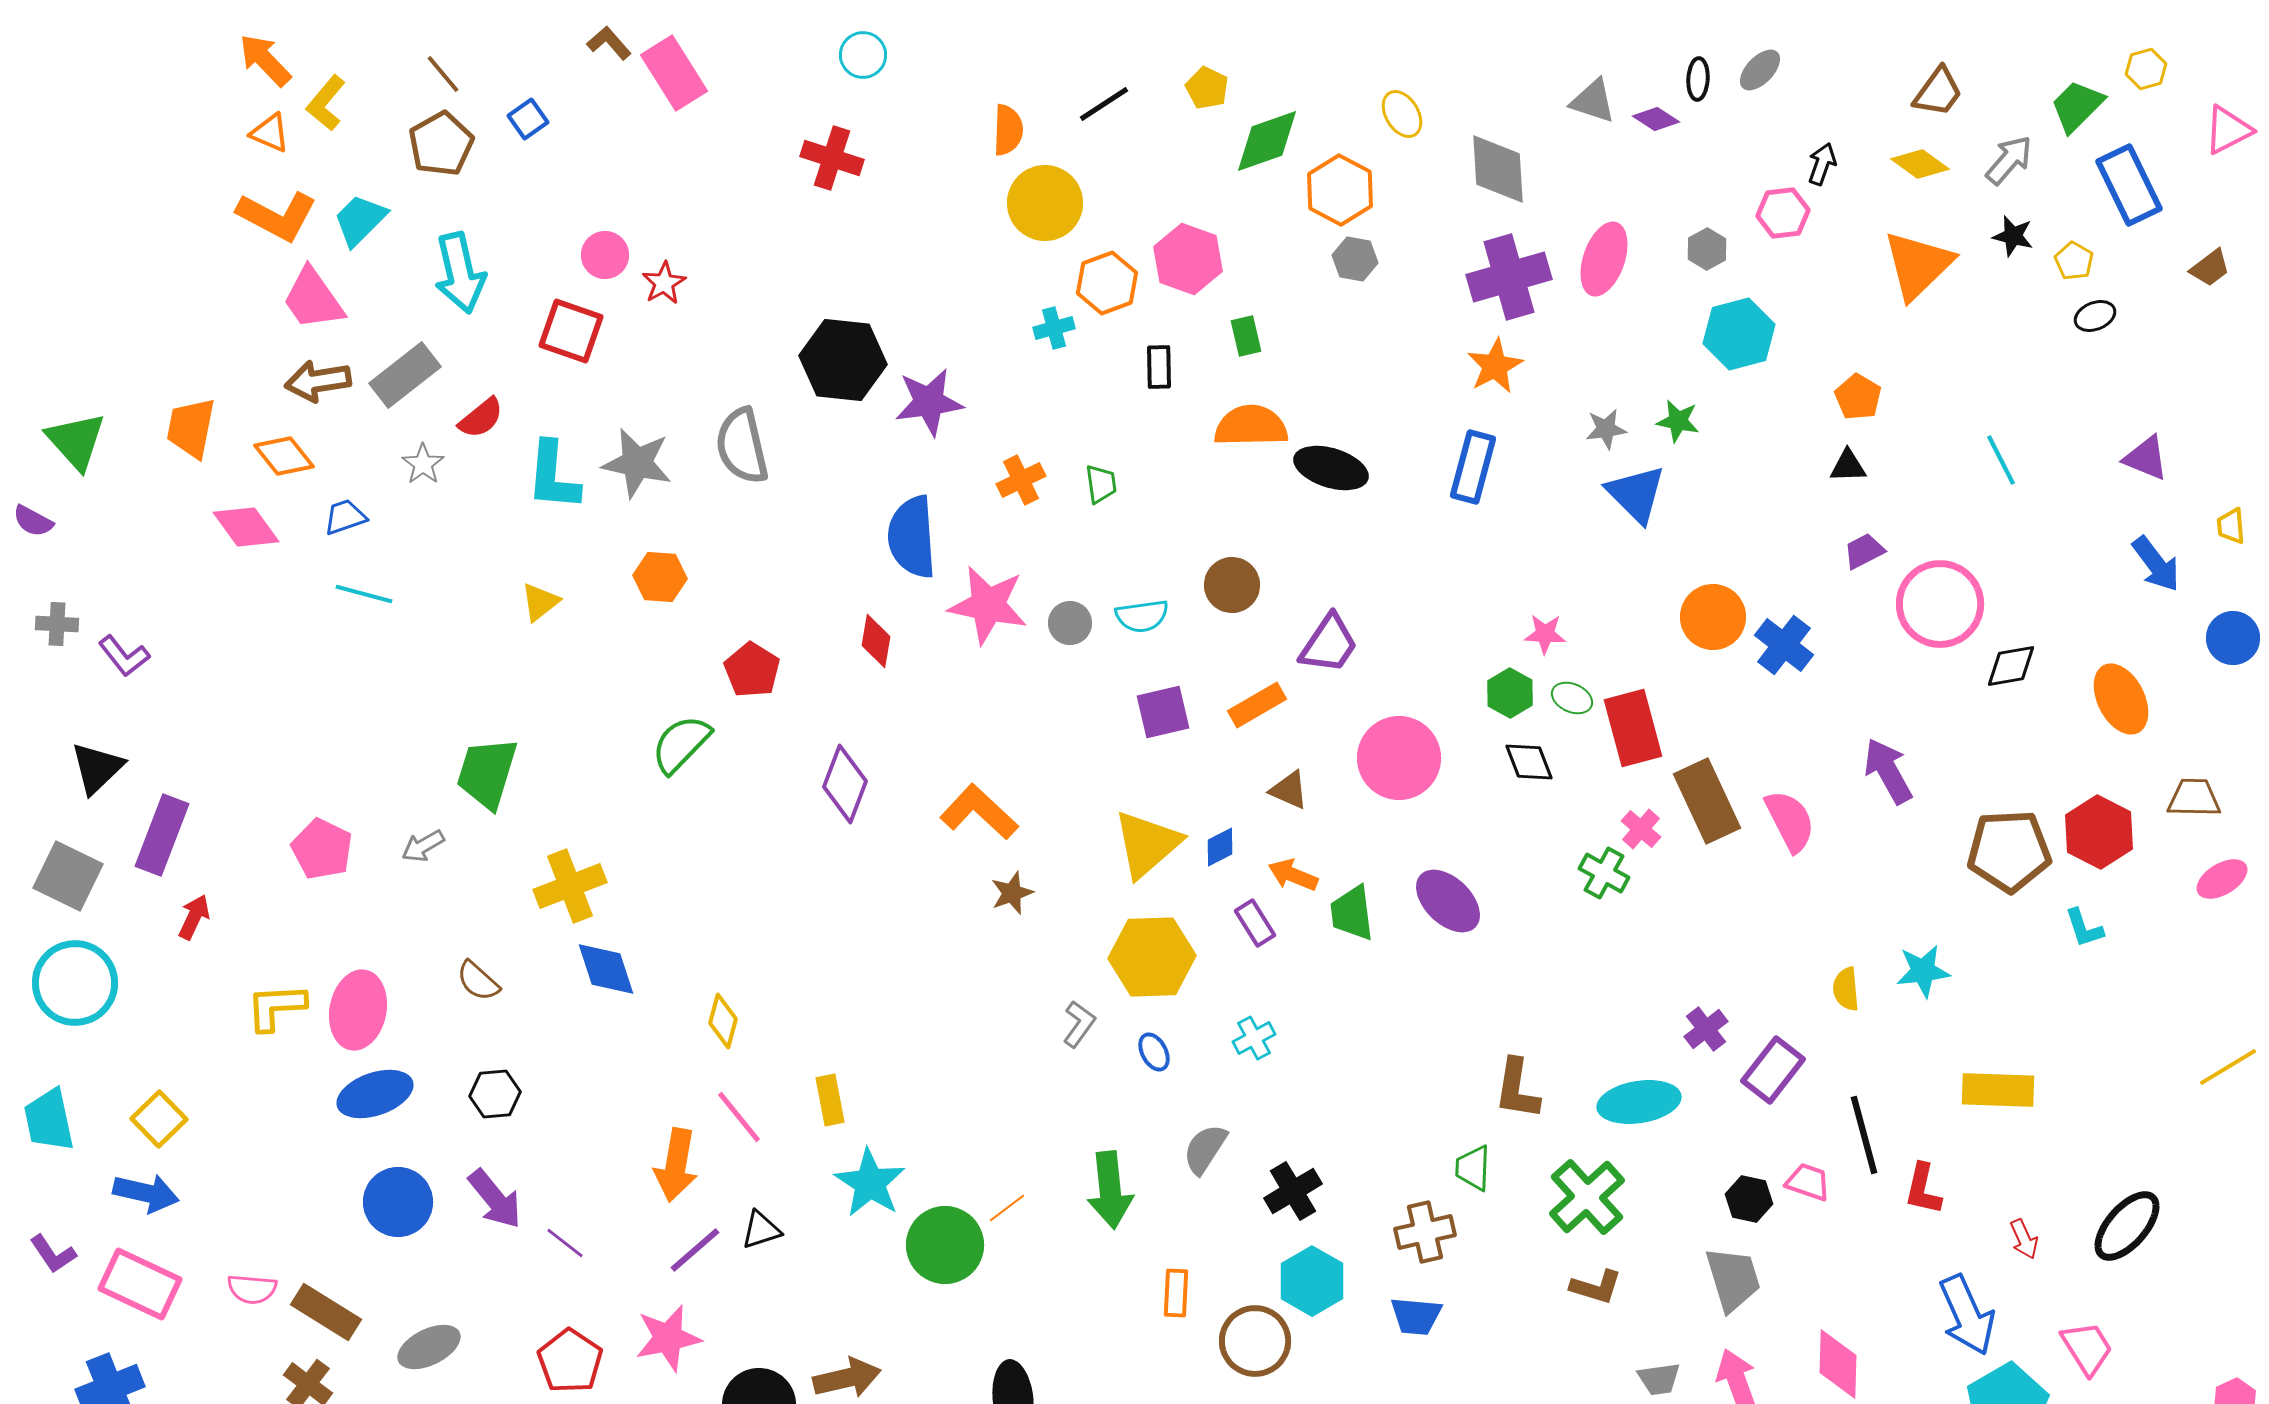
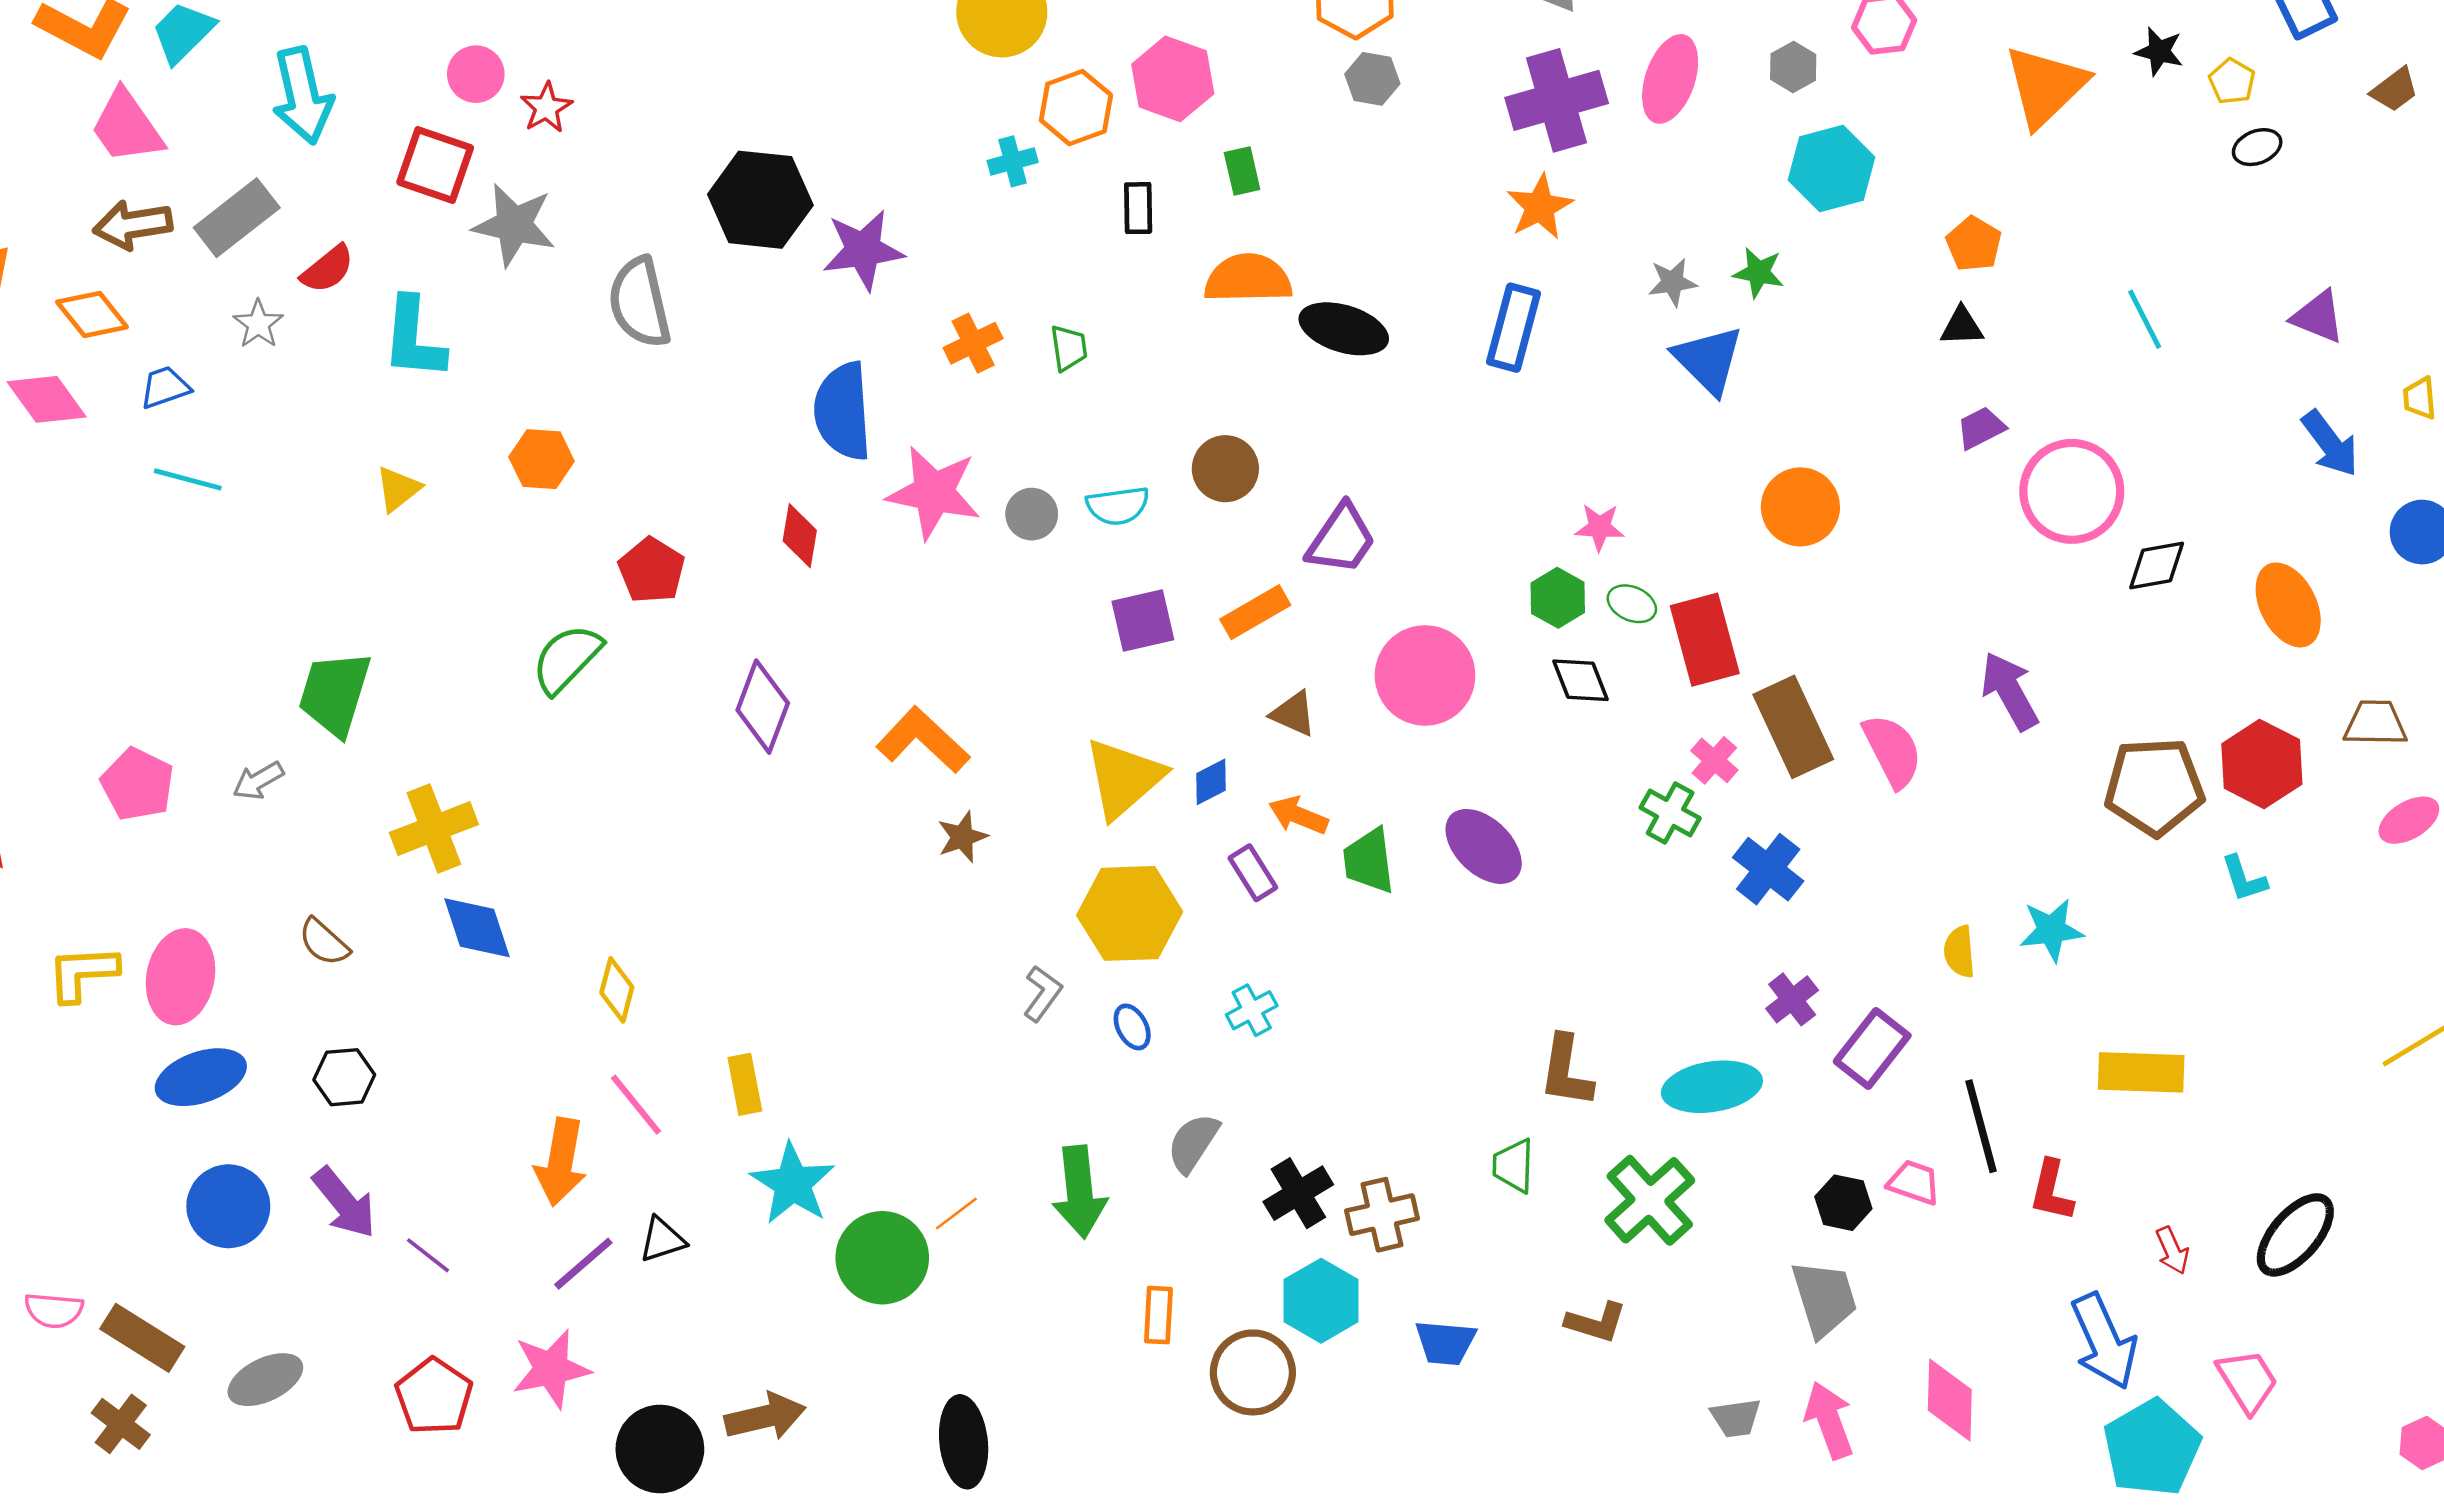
gray star: (637, 463) -> (514, 225), moved
blue cross: (1784, 645) -> (1768, 869), moved
brown cross: (1425, 1232) -> (1382, 1215), moved
brown L-shape: (1596, 1287) -> (1596, 1322), moved

